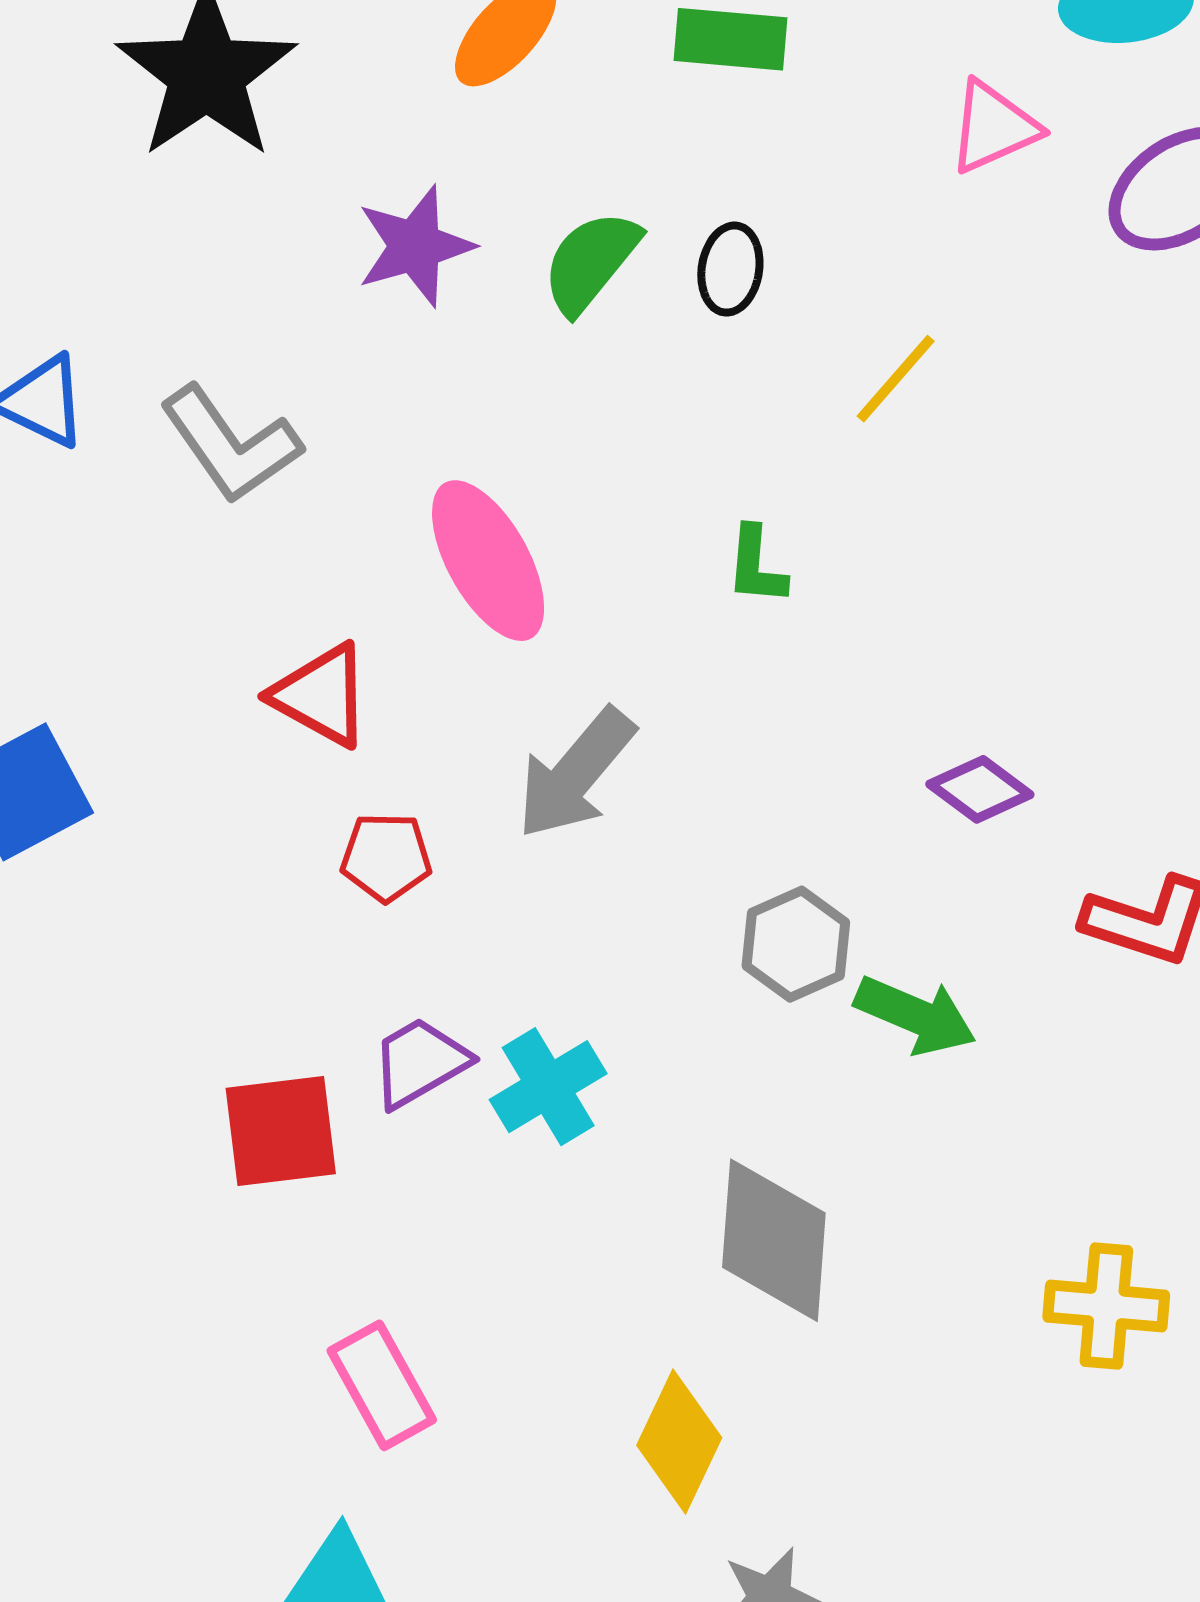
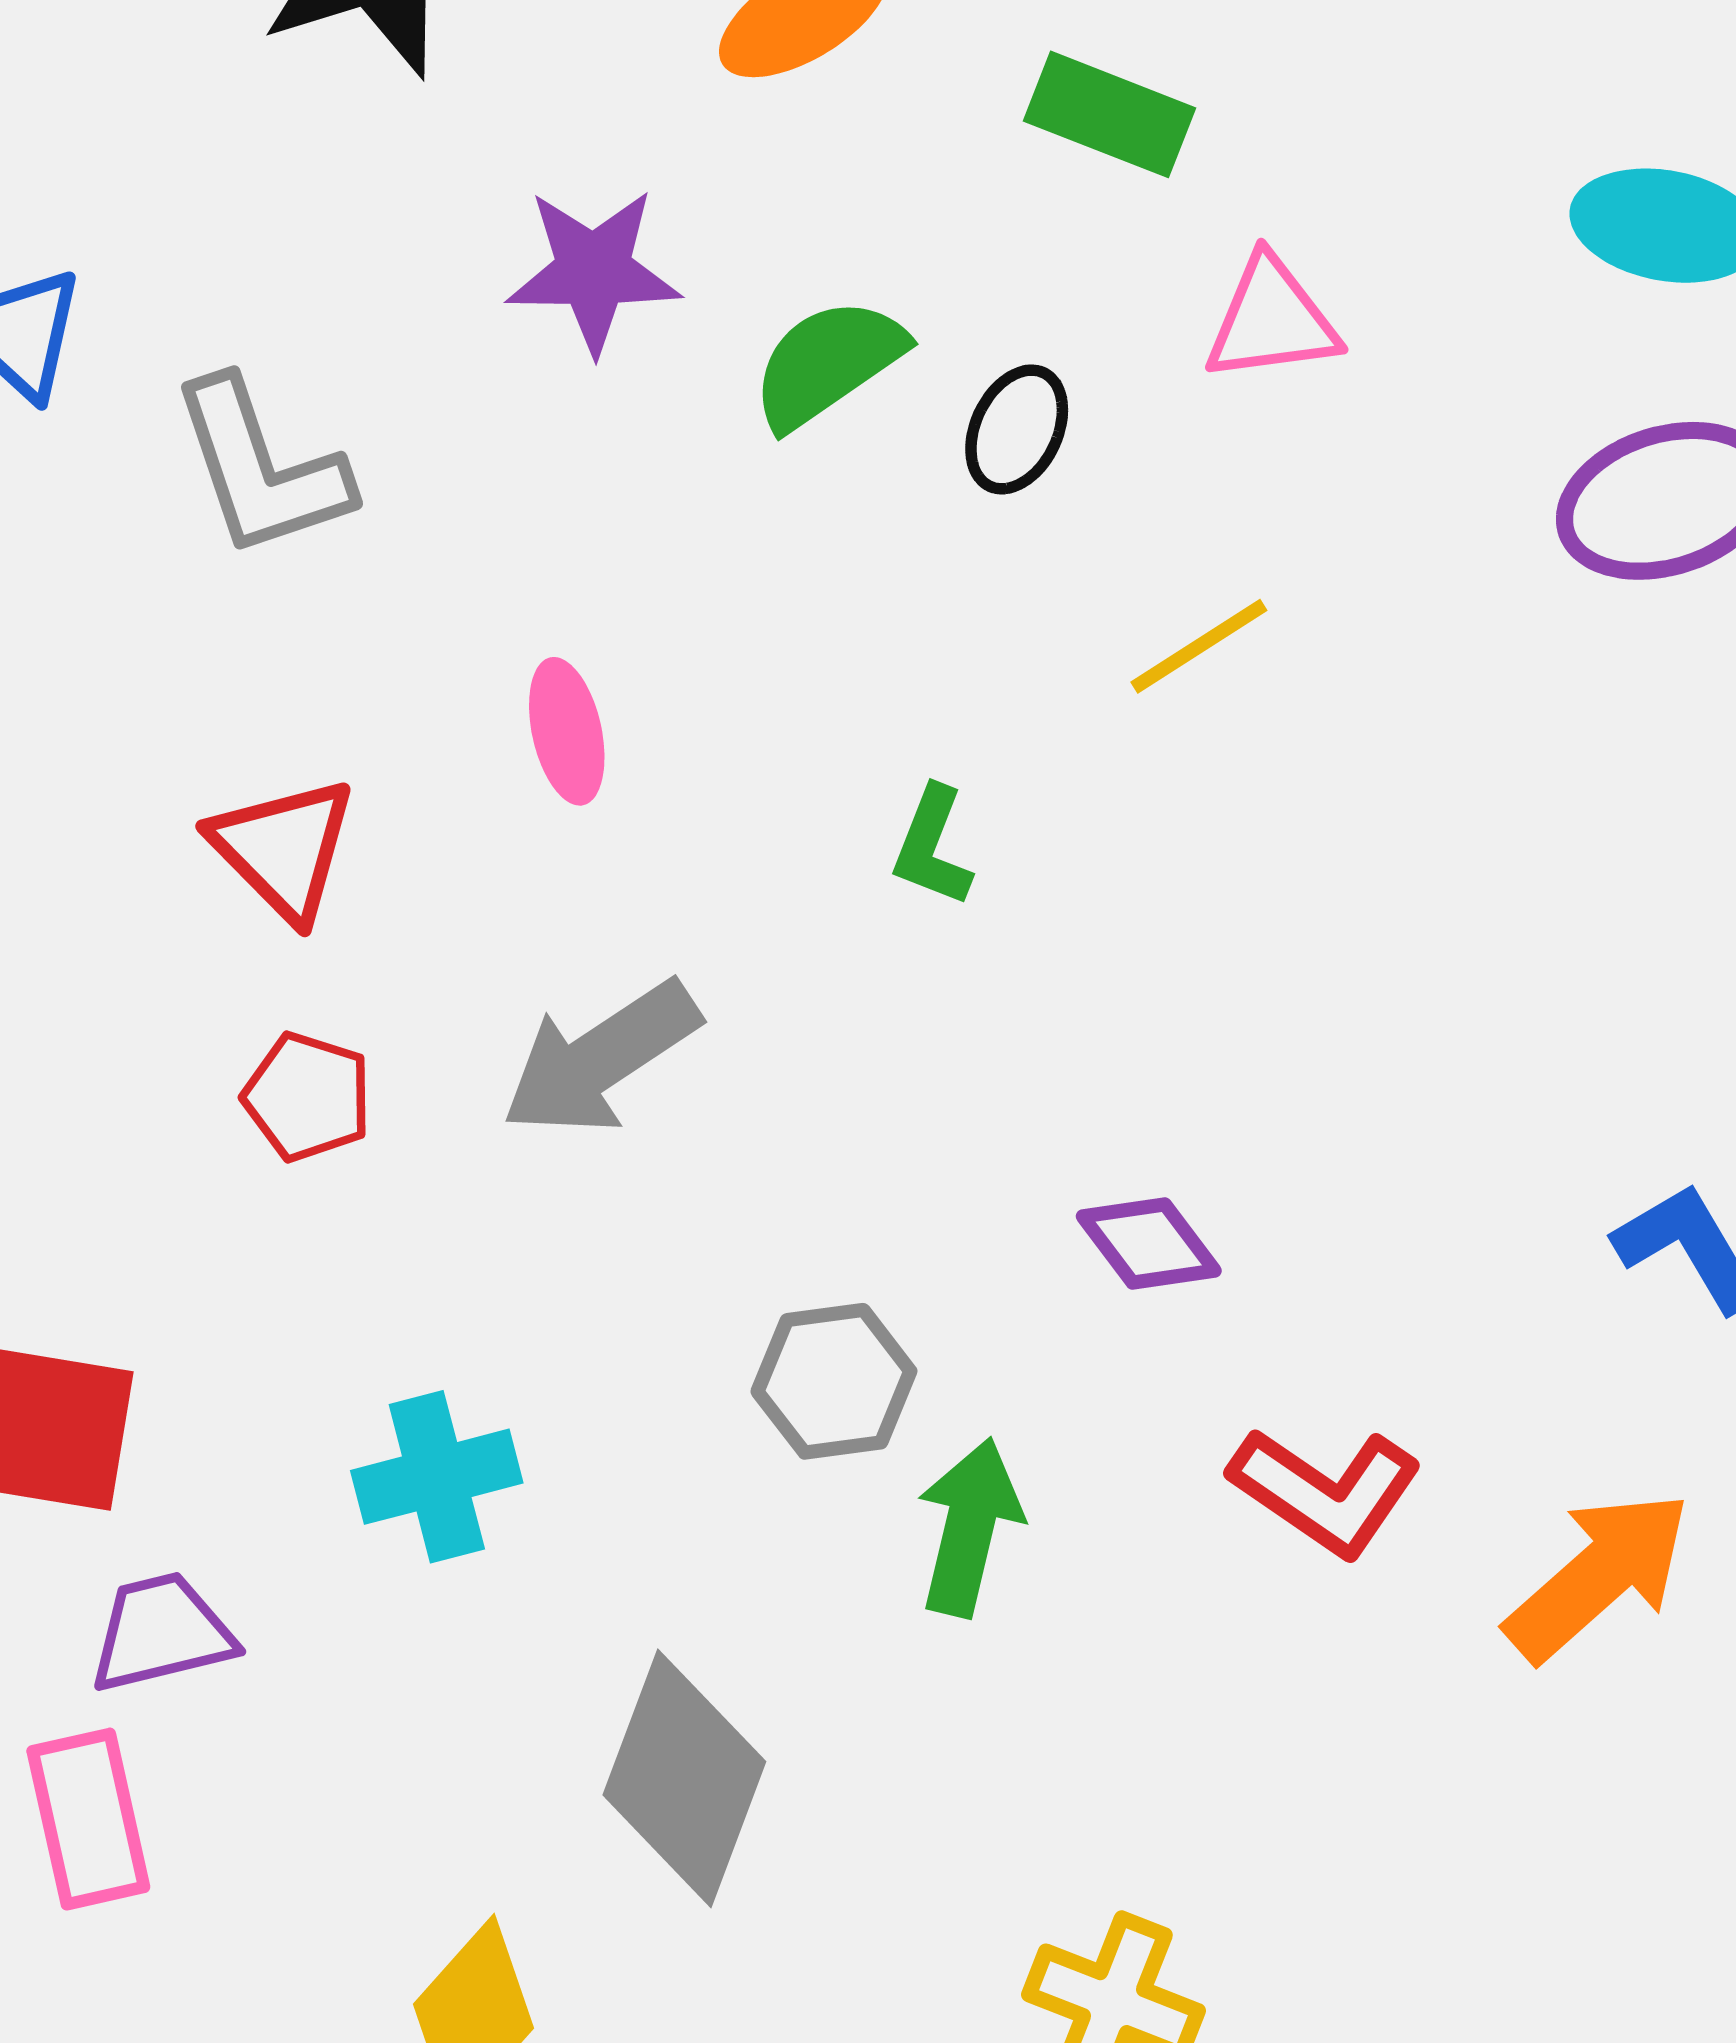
pink triangle: (994, 127) -> (1272, 320), moved
pink ellipse: (488, 561) -> (567, 731), size x0.6
green arrow: (915, 1015) -> (969, 1527), turned -116
purple trapezoid: (420, 1062) -> (162, 1633), moved

